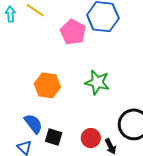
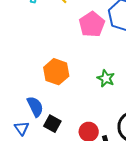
green star: (97, 82) -> (106, 78), size x0.7

